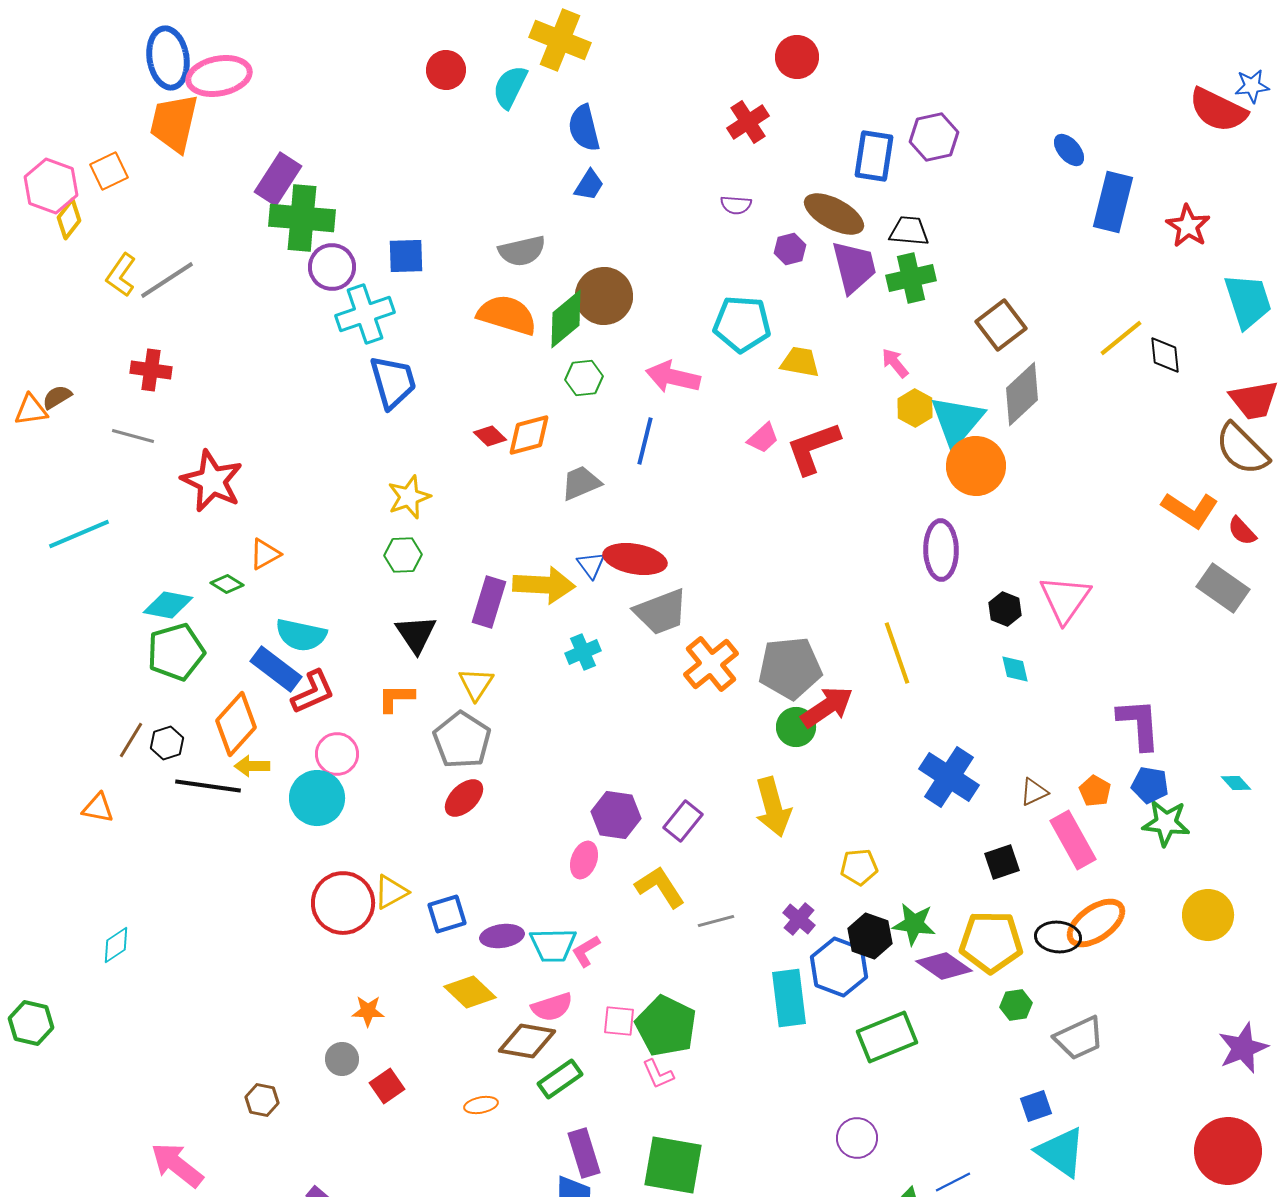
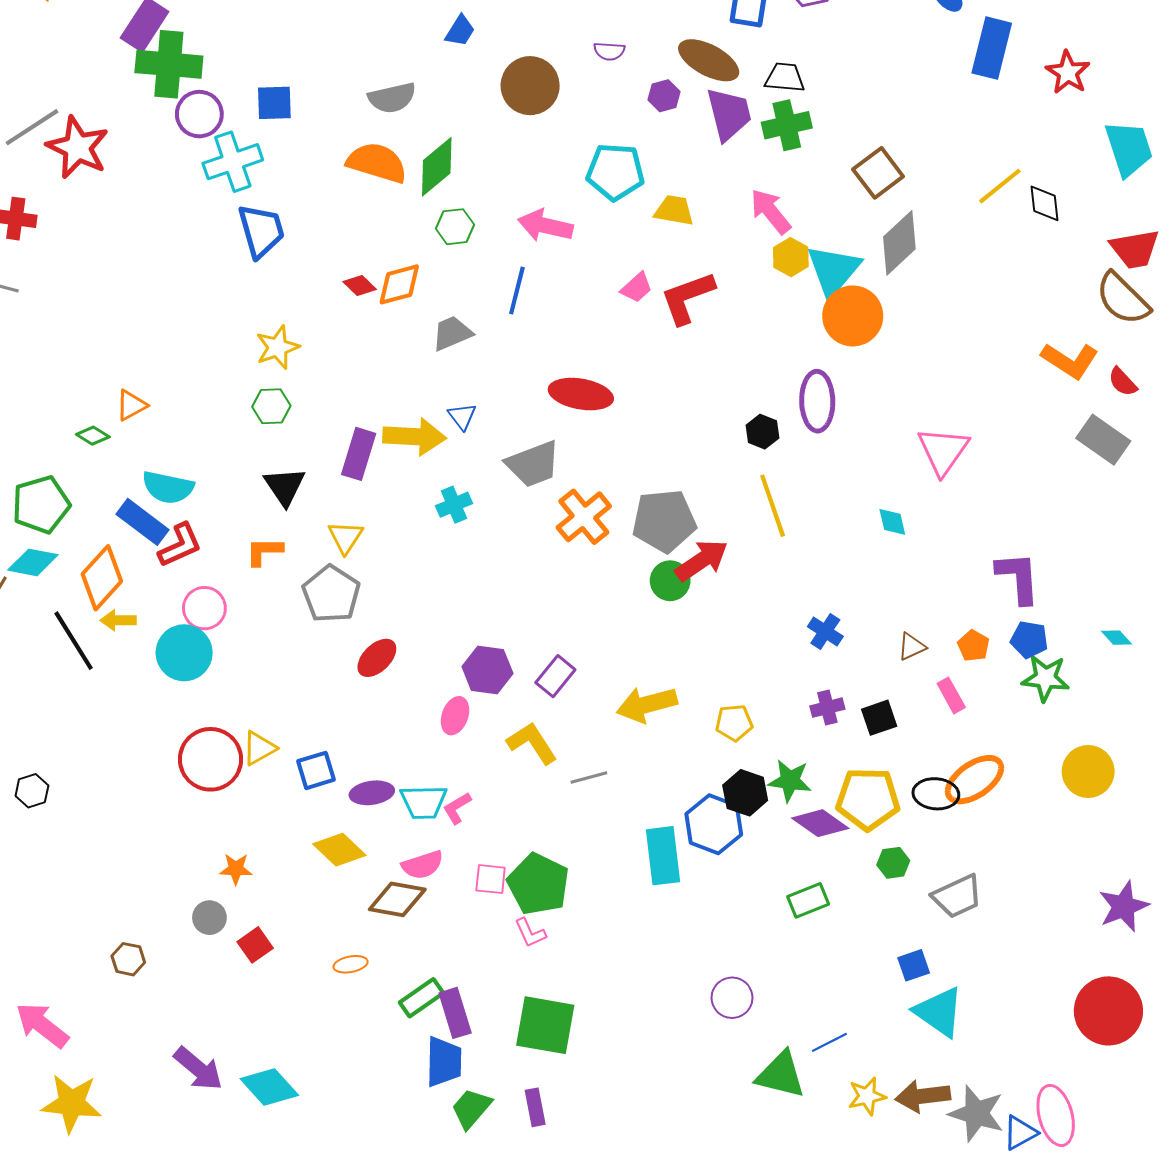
brown circle: (604, 296) -> (530, 86), moved
pink arrow: (895, 363) -> (771, 211), size x1.5
red star: (212, 481) -> (78, 148), moved
red ellipse: (635, 559) -> (581, 394), moved
cyan diamond: (168, 605) -> (33, 562), moved
black hexagon: (1005, 609) -> (762, 432), moved
black hexagon: (167, 743) -> (32, 791), moved
blue cross: (949, 777) -> (825, 631), size x0.6
black line: (208, 786) -> (74, 641), turned 50
red ellipse: (464, 798) -> (377, 658), moved
yellow arrow: (773, 807) -> (647, 705), moved, turned 90
pink rectangle: (1073, 840) -> (951, 695), size x0.6
purple cross: (799, 919) -> (827, 708), moved, turned 36
green rectangle: (887, 1037) -> (808, 900), moved, size x0.7
green rectangle: (560, 1079) -> (422, 998), moved

